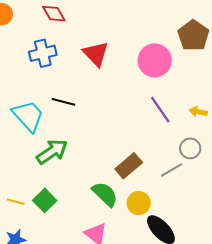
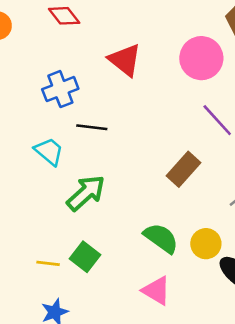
blue cross: (43, 53) -> (60, 89), moved
cyan trapezoid: (28, 116) -> (49, 151), size x0.7
brown rectangle: (129, 166) -> (184, 169), moved

